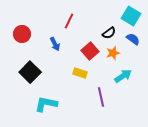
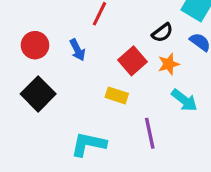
red circle: (22, 34) -> (35, 45), moved
cyan arrow: (123, 76) -> (184, 100), turned 72
cyan L-shape: (46, 104) -> (88, 144), moved

